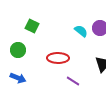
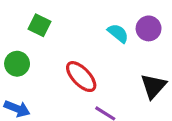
red ellipse: (58, 58) -> (81, 77), turned 45

